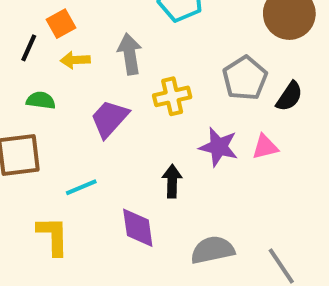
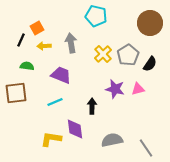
yellow cross: (172, 96) -> (103, 54), moved, turned -30
purple trapezoid: (110, 119) -> (61, 75), turned 70
cyan line: (81, 187) -> (55, 102), moved
yellow L-shape: (53, 236) -> (51, 139), moved, turned -80

